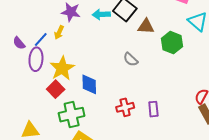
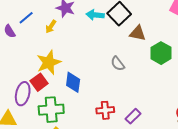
blue line: (41, 40) -> (26, 18), moved
purple ellipse: (36, 59) -> (23, 94), moved
purple rectangle: (153, 109) -> (133, 116), turned 42

